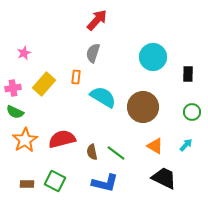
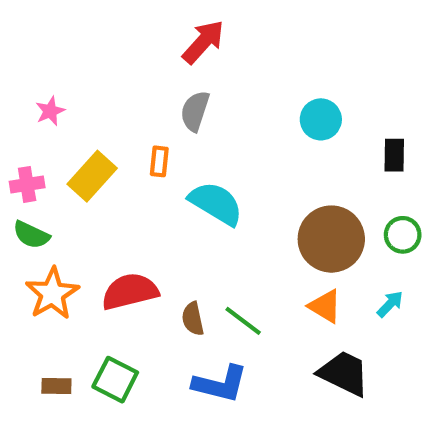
cyan circle: (153, 57) -> (321, 119), size x0.7
brown circle: (143, 107) -> (331, 239), moved

